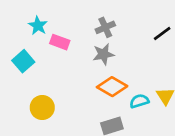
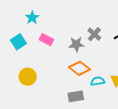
gray cross: (105, 27) -> (94, 34), moved, turned -32
pink rectangle: (60, 42) -> (46, 40), moved

